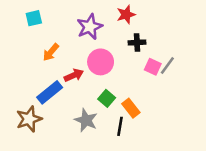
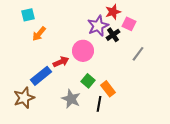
red star: (126, 15) -> (113, 12), moved
purple star: (90, 27) -> (98, 26), moved
black cross: (137, 42) -> (113, 35), turned -32
orange arrow: (51, 52) -> (39, 34), moved
pink square: (153, 67) -> (129, 24), moved

